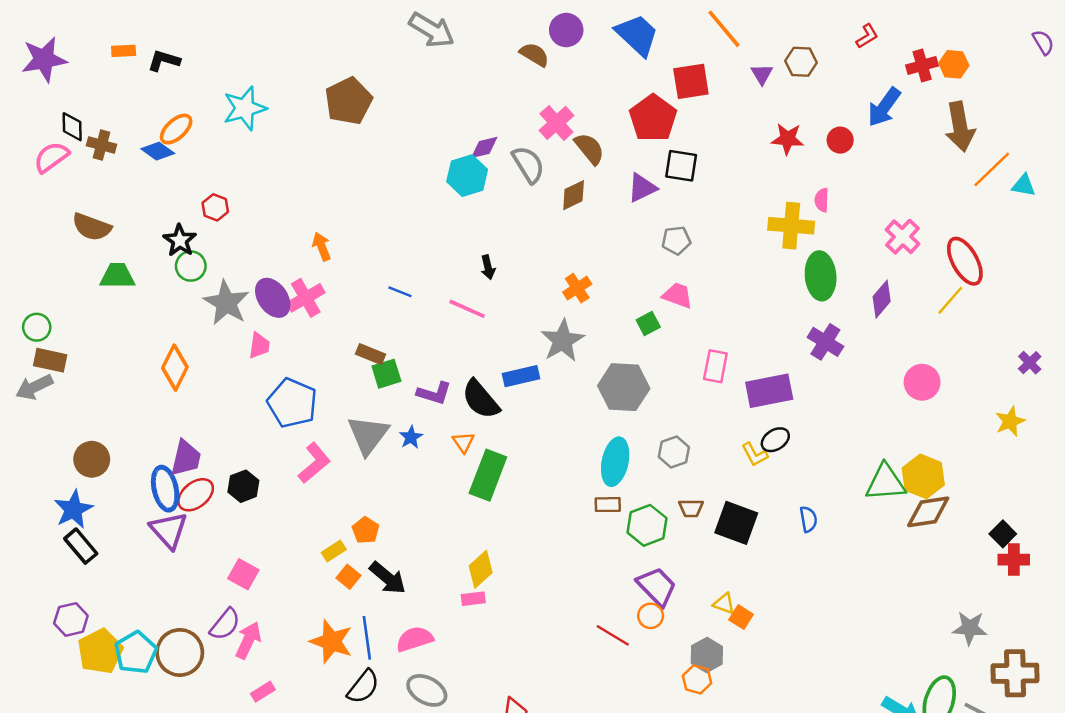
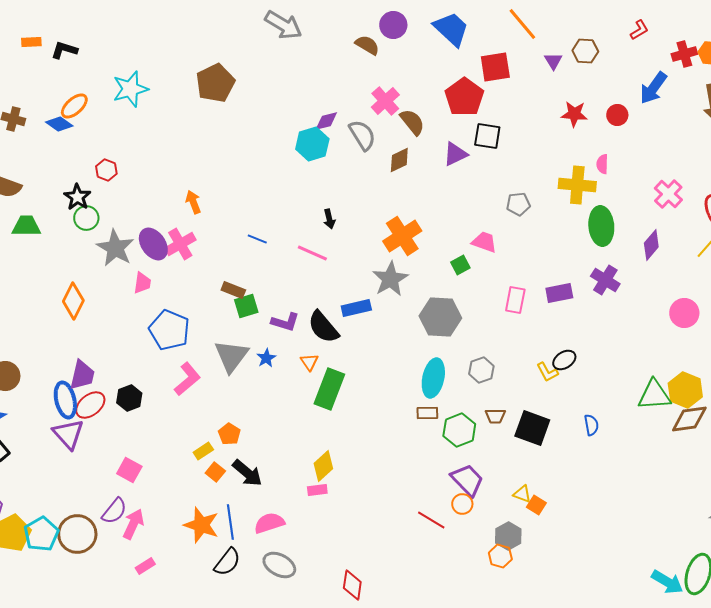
gray pentagon: (676, 240) -> (518, 204), moved
orange cross: (577, 288) -> (402, 236), size x1.6
purple rectangle: (769, 391) -> (559, 293), moved, size x0.7

